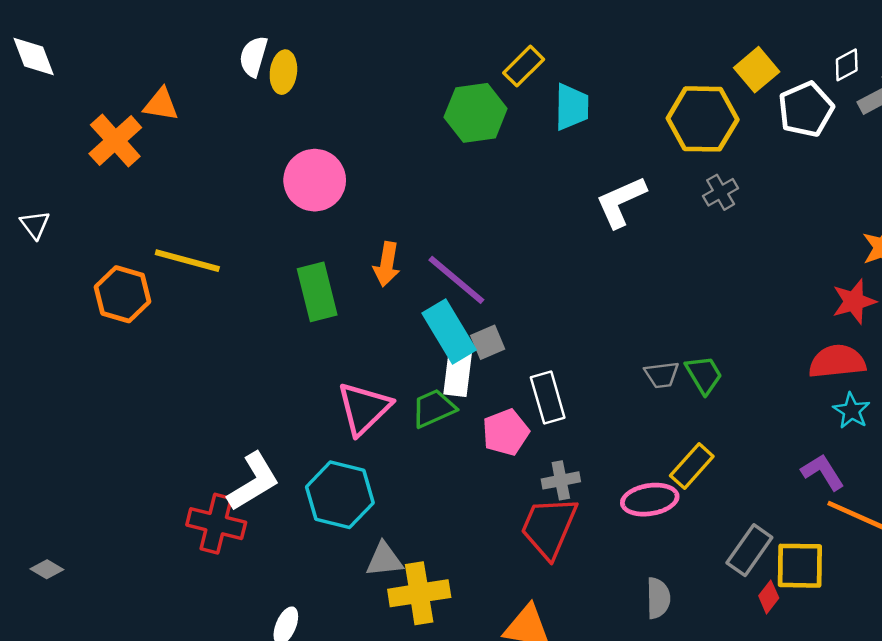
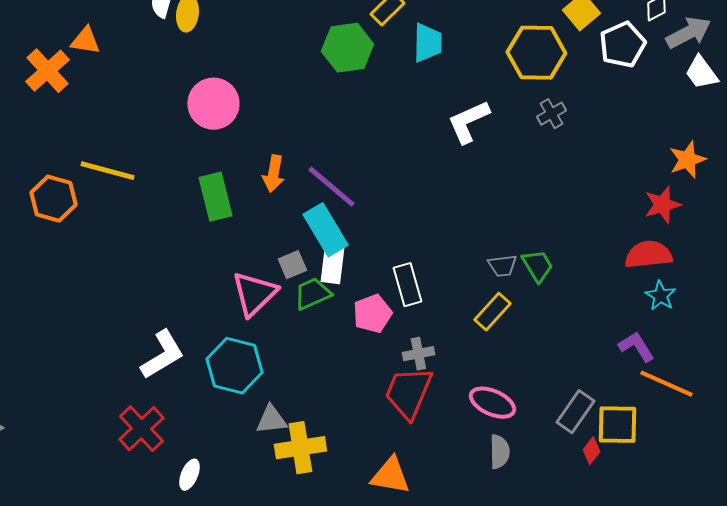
gray square: (488, 342) -> (292, 265), moved
yellow rectangle: (692, 466) -> (492, 312), moved
pink ellipse: (650, 500) -> (492, 403), moved, turned 33
red cross: (216, 524) -> (141, 429), moved, turned 33

